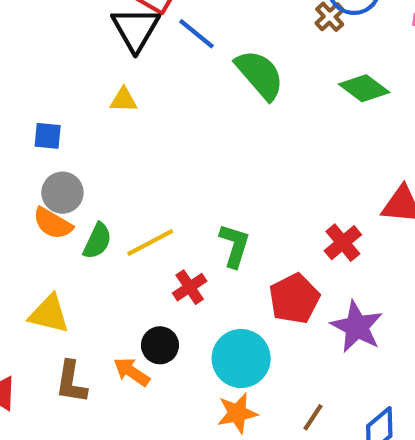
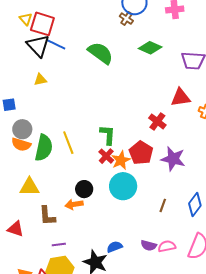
blue line: (196, 34) -> (56, 44), moved
green semicircle: (97, 241) -> (44, 148), size x1.5
yellow line: (150, 243) -> (68, 143), turned -70
red cross: (190, 287) -> (106, 156), moved
orange arrow: (132, 372) -> (74, 204), turned -30
orange star: (237, 413) -> (121, 160), moved

